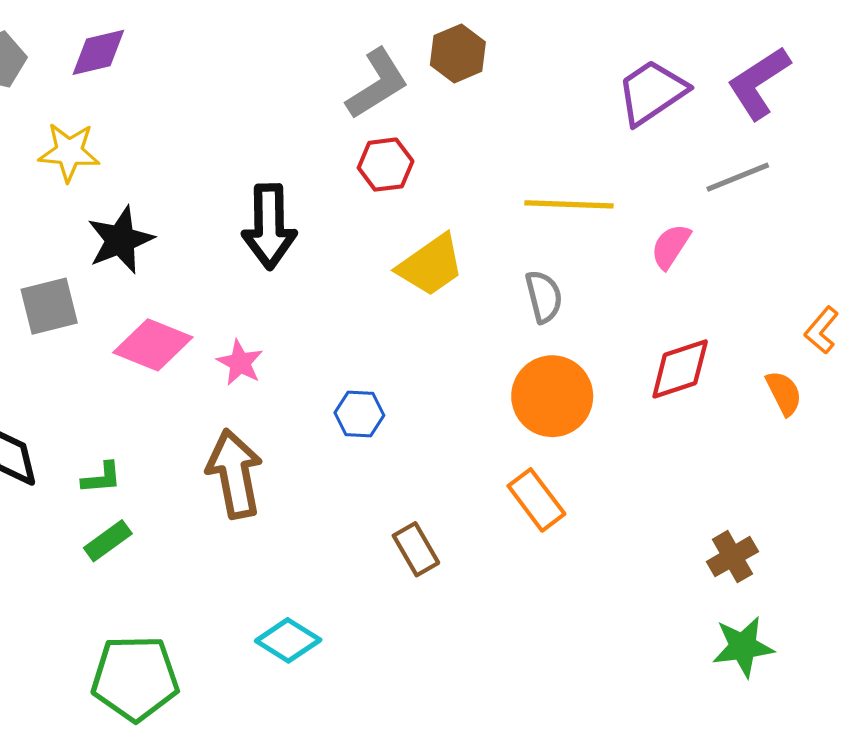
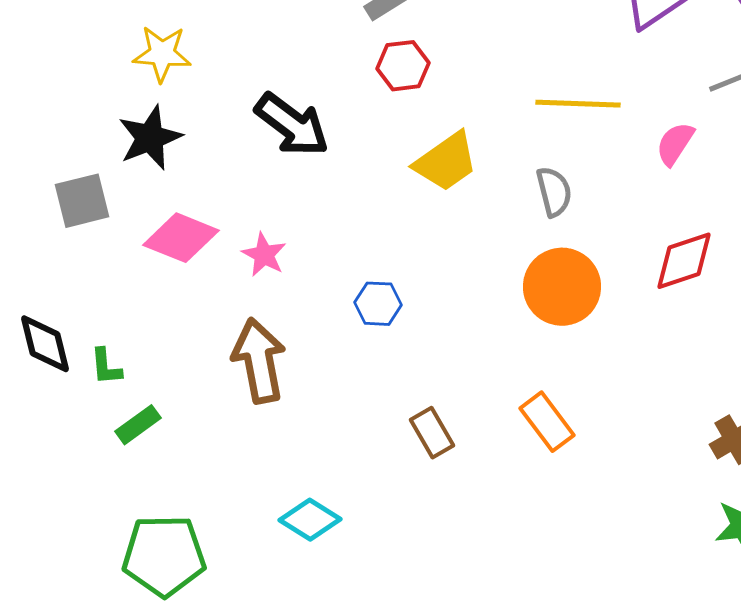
yellow star: (69, 152) -> (162, 54), moved
black arrow: (269, 226) -> (292, 125), turned -52
green L-shape: (102, 478) -> (106, 367), moved, turned 90
orange rectangle: (536, 500) -> (547, 422), moved

